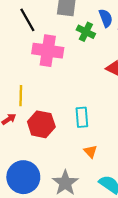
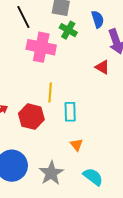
green cross: (86, 32) -> (68, 30), moved
yellow line: (21, 96) -> (50, 92), moved

